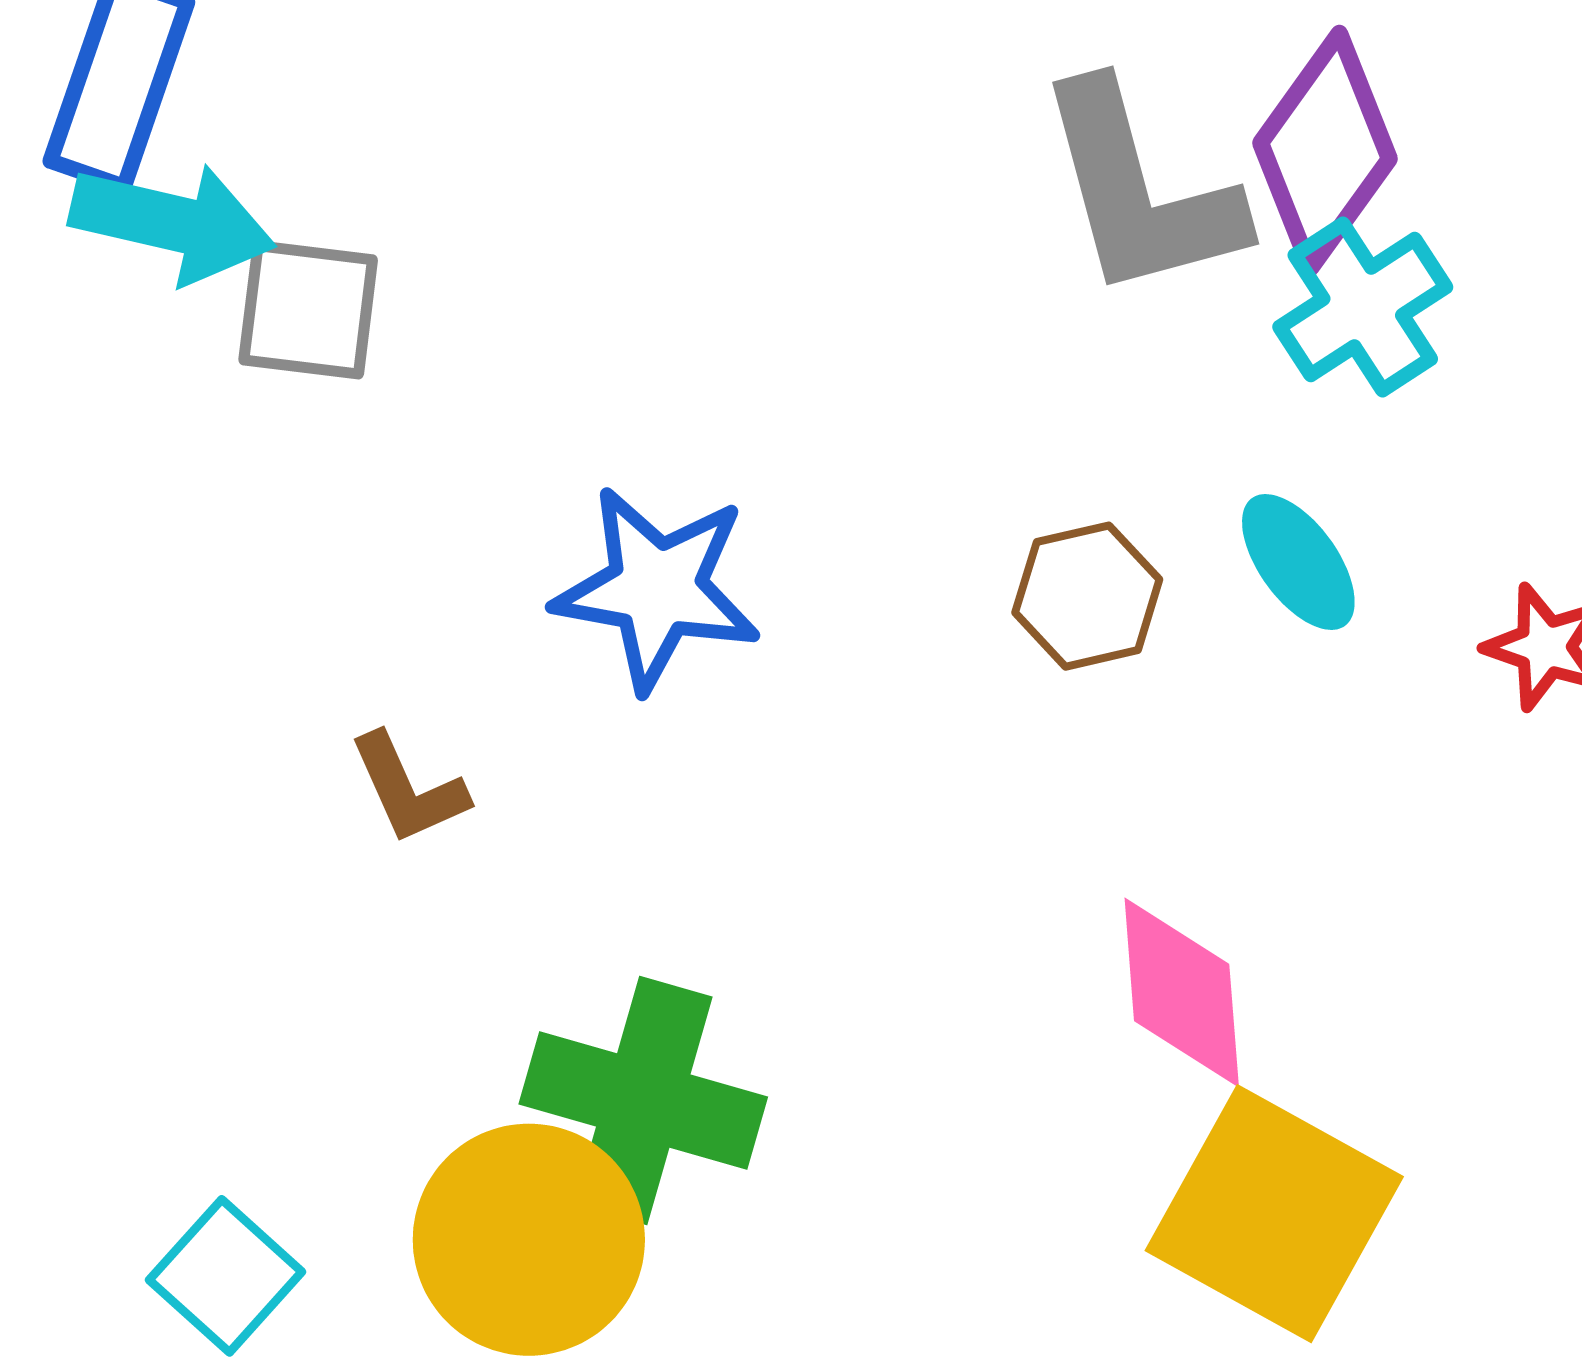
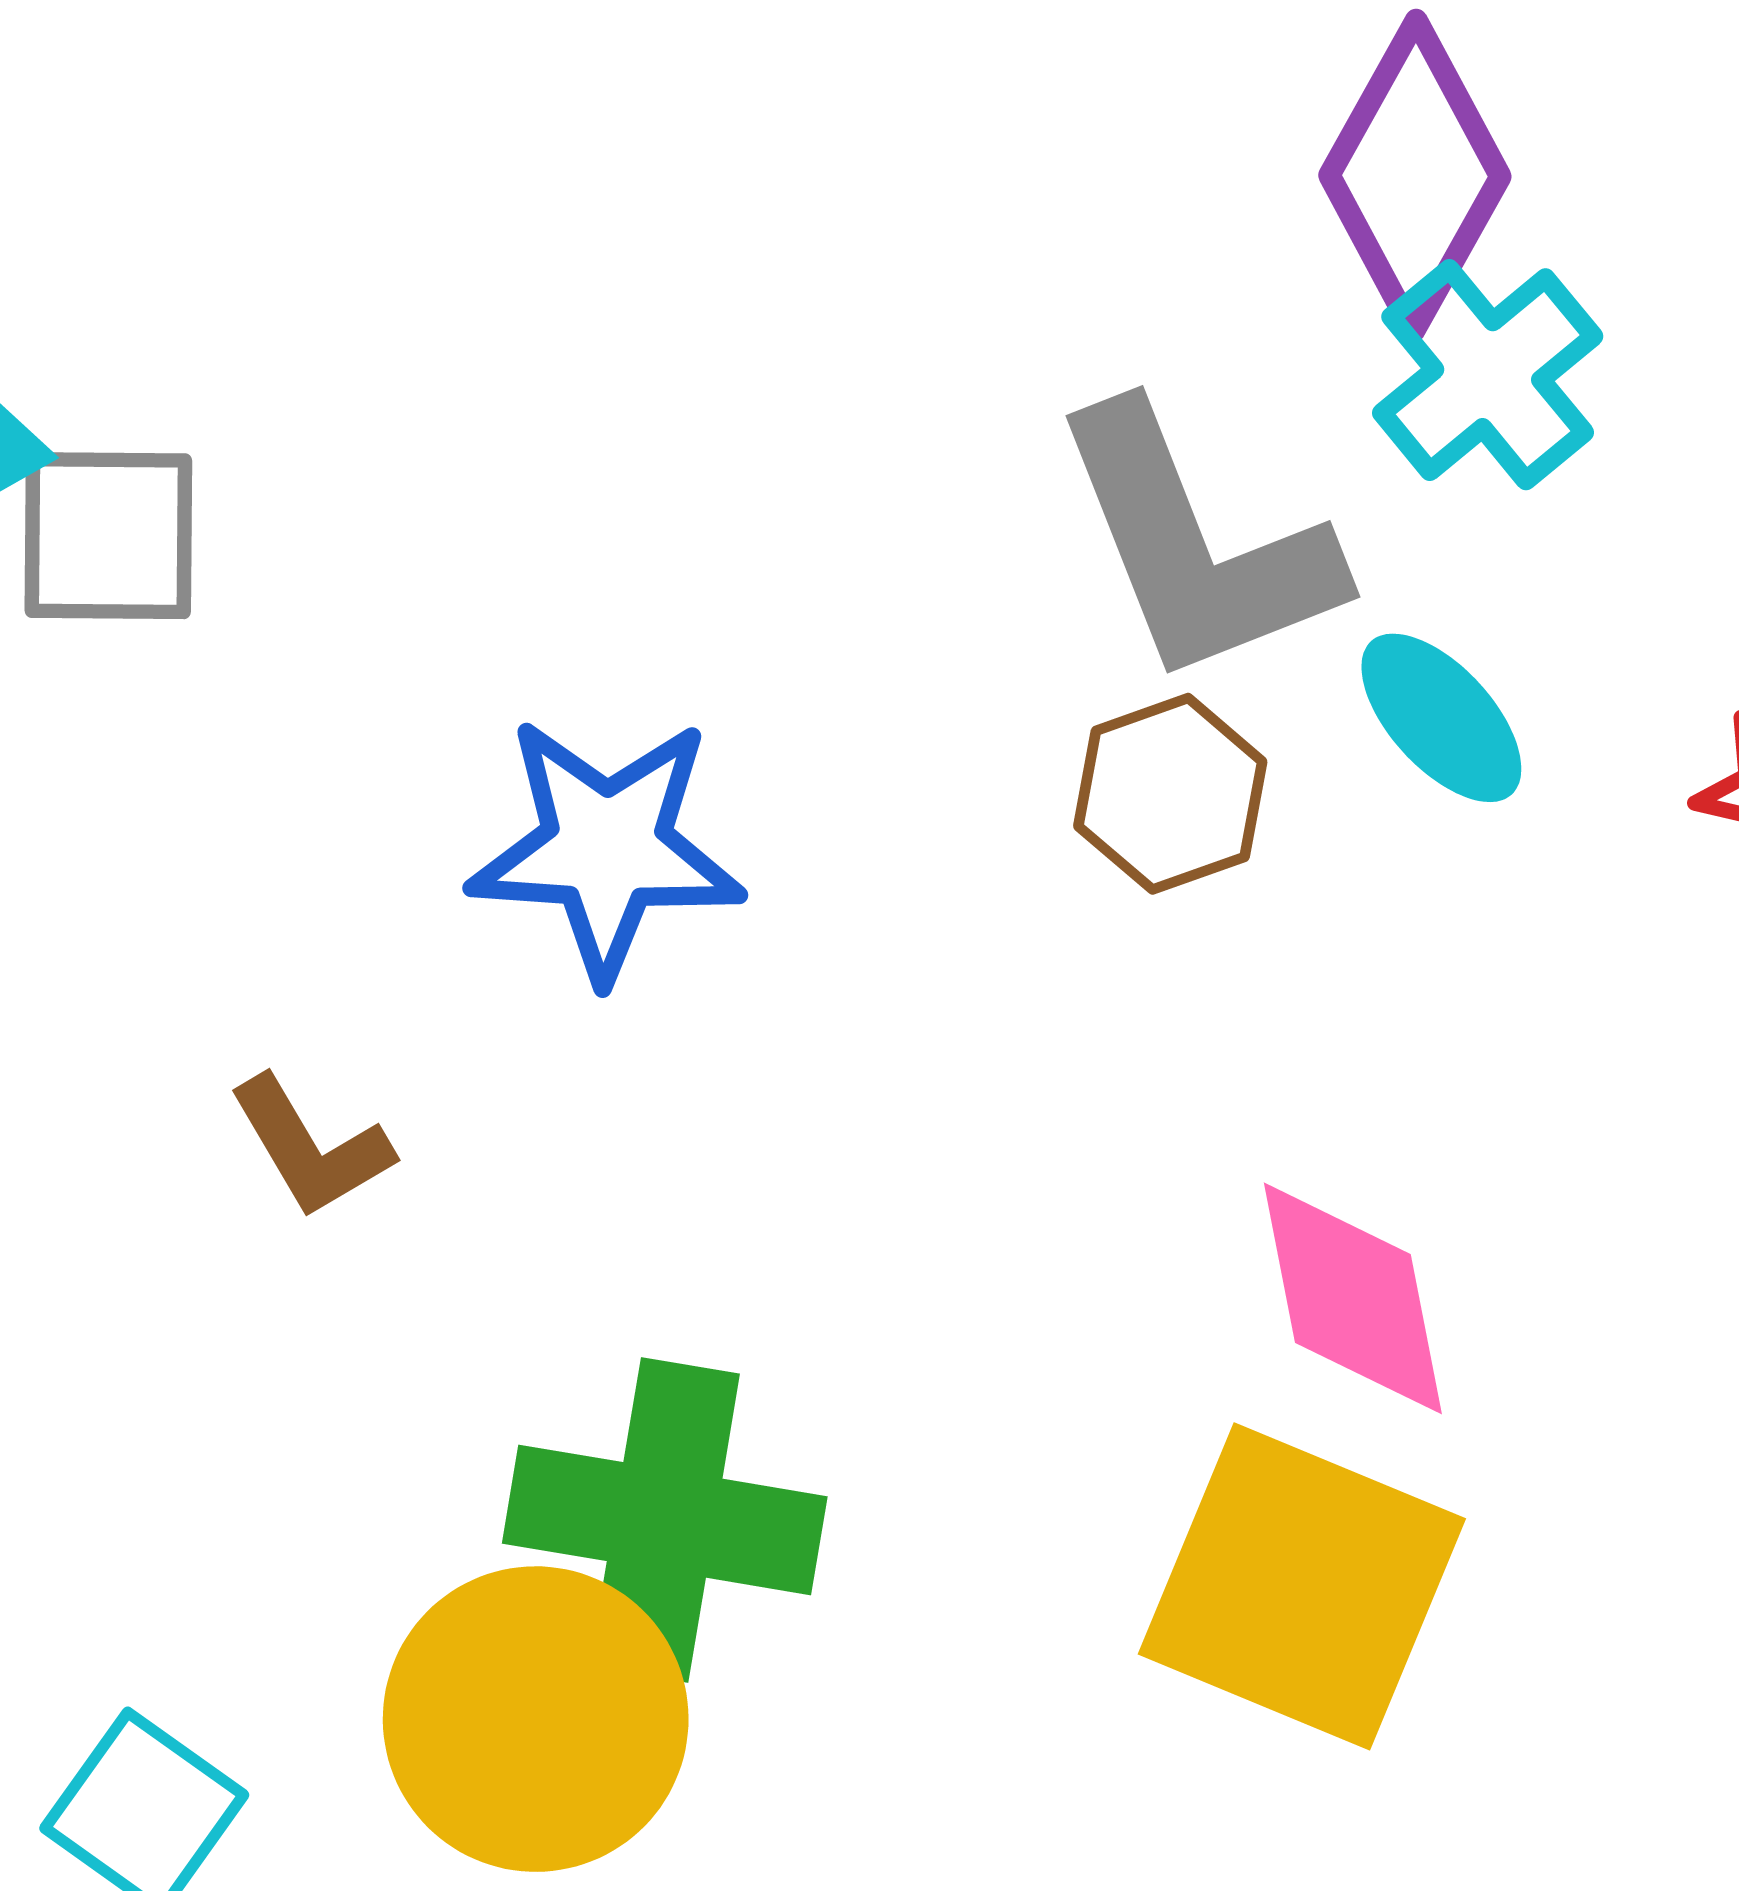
gray L-shape: (1140, 191) -> (1196, 546), moved
yellow square: (1274, 1214) -> (1302, 1586), moved

